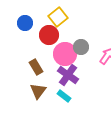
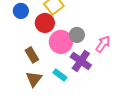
purple cross: (68, 75) -> (81, 61), moved
cyan rectangle: (64, 96) -> (60, 75), moved

